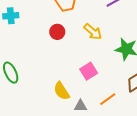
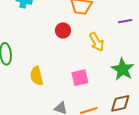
yellow semicircle: (62, 91) -> (37, 76), moved

